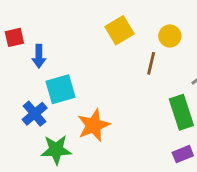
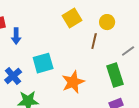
cyan square: (60, 89) -> (43, 63), moved
orange star: (94, 125) -> (73, 82), moved

